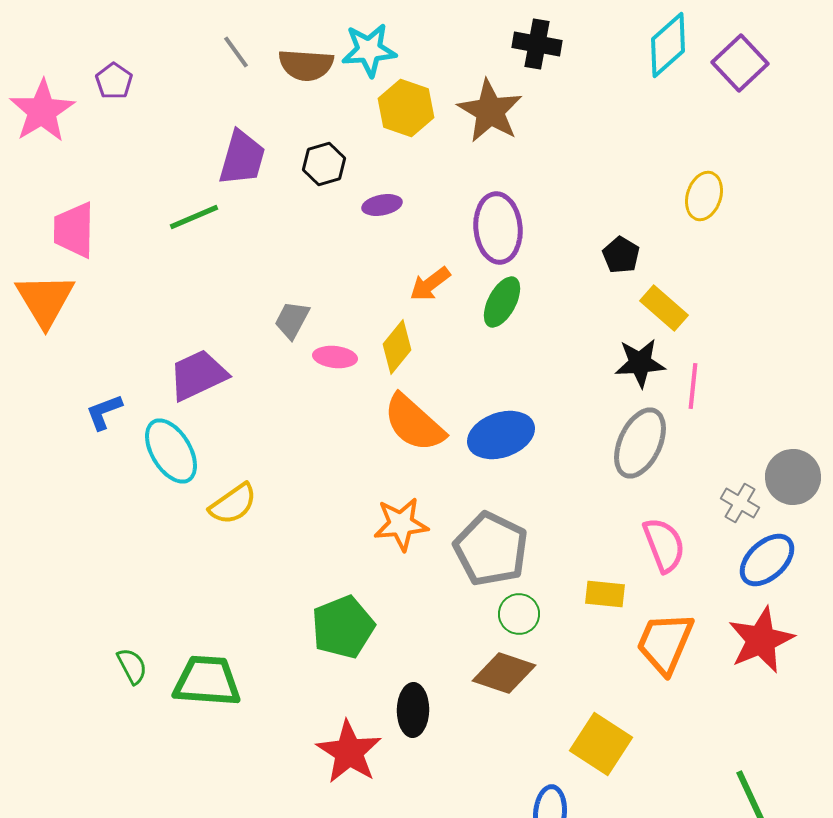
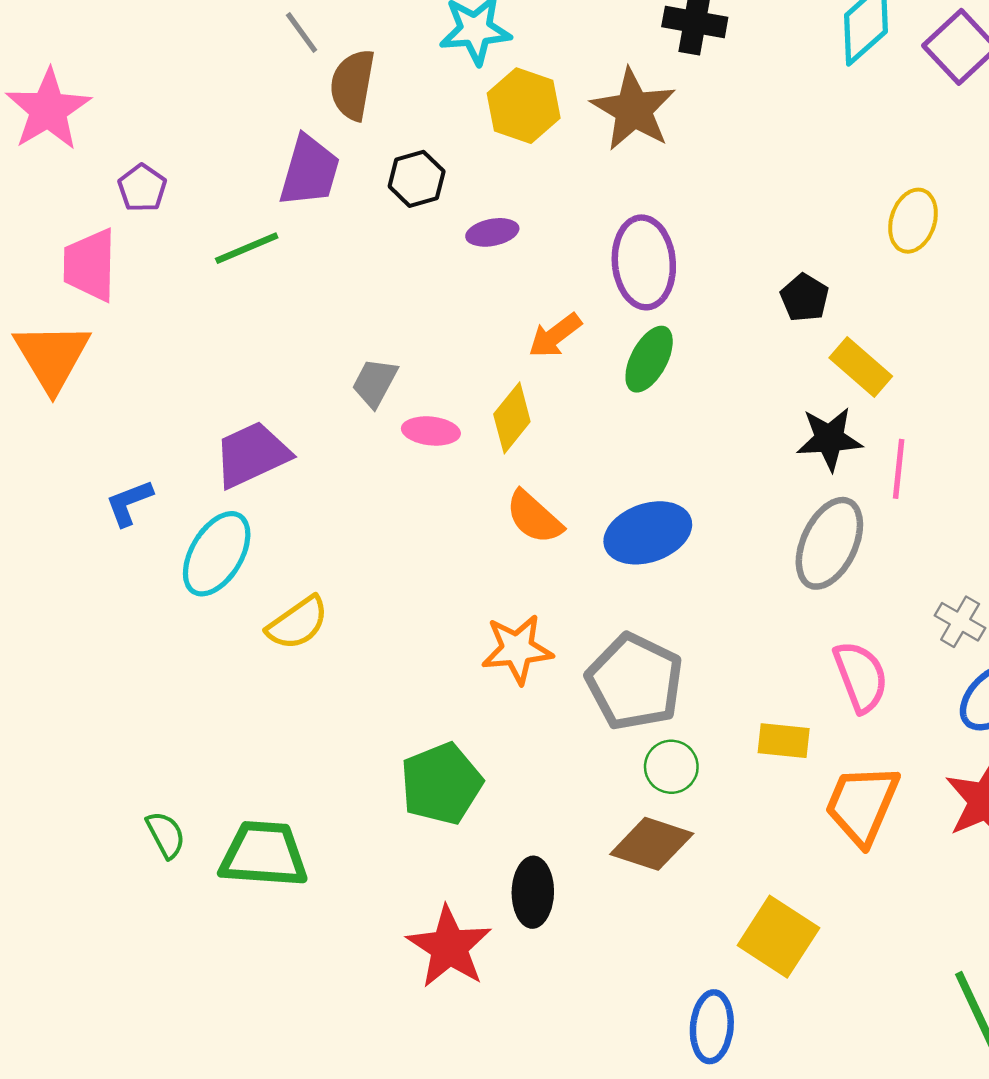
brown semicircle: (306, 65) -> (353, 85), moved, turned 96
purple pentagon: (114, 81) -> (142, 188), moved
orange semicircle: (414, 423) -> (534, 517), size x0.7
cyan ellipse: (171, 451) -> (217, 554), turned 62

